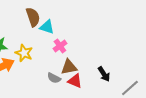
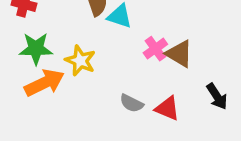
pink cross: (60, 46) -> (155, 49), moved
brown triangle: (69, 67) -> (179, 54), moved, turned 42

